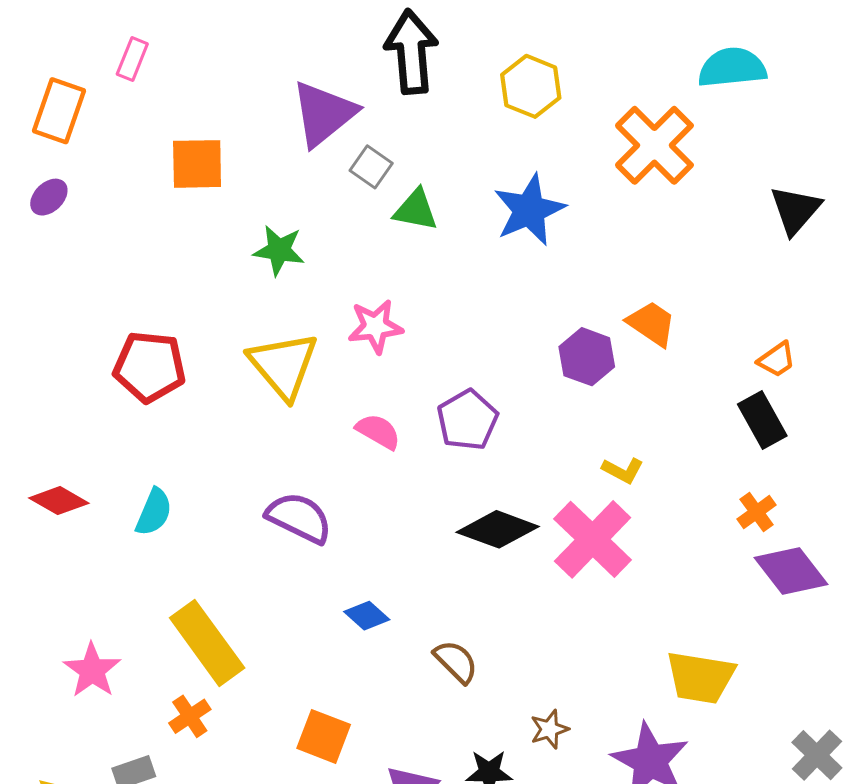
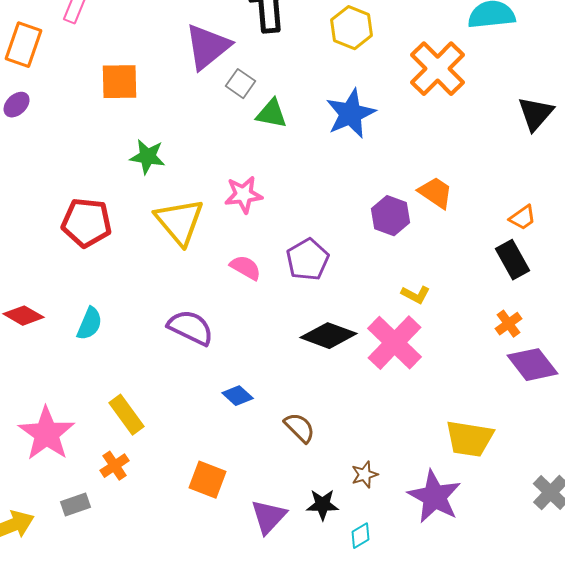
green star: (279, 250) -> (148, 157), moved
yellow rectangle: (207, 643) -> (127, 415), size x0.7
pink star: (92, 670) -> (47, 434), size x1.4

